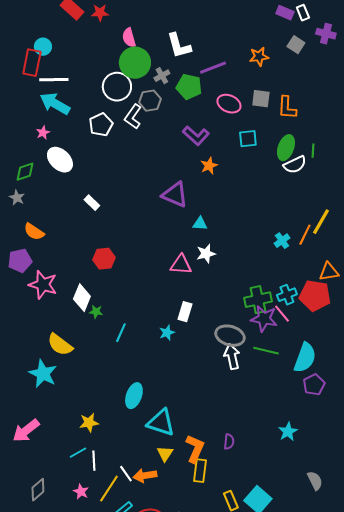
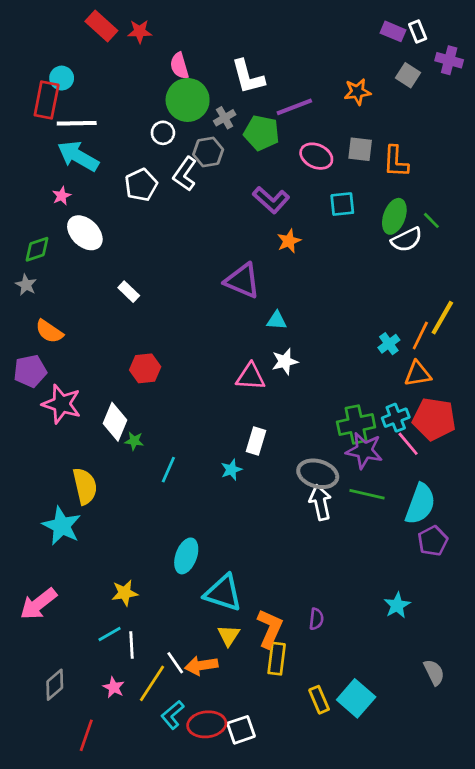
white circle: (117, 87) -> (163, 133), size x0.6
green line: (313, 151) -> (431, 220), turned -48
orange triangle: (329, 272) -> (418, 374), moved
pink line: (282, 314) -> (408, 444), moved
yellow semicircle: (60, 345) -> (85, 486), turned -140

